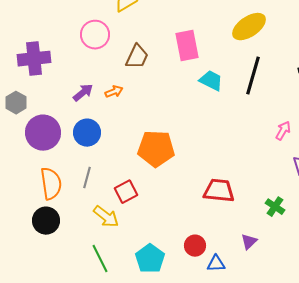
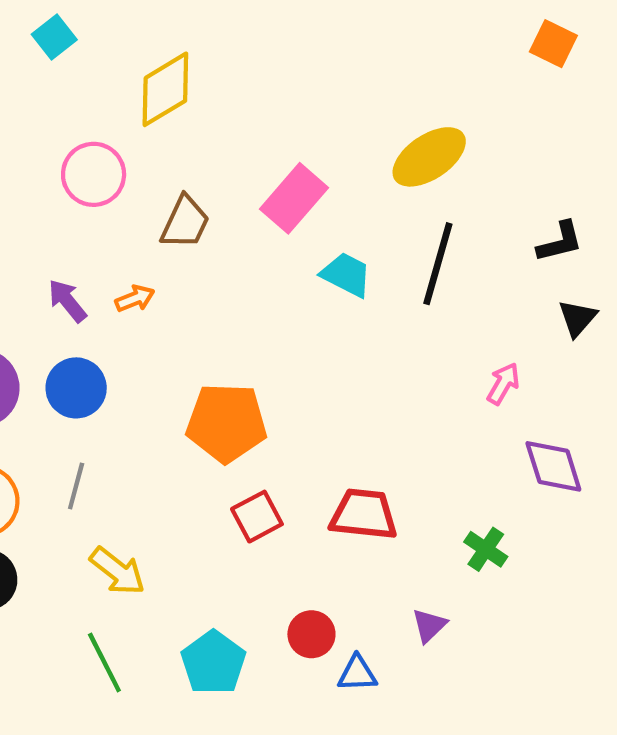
pink rectangle: (187, 46) -> (294, 198), turned 52
purple arrow: (83, 93) -> (67, 301), turned -90
red square: (126, 192) -> (257, 517), moved

